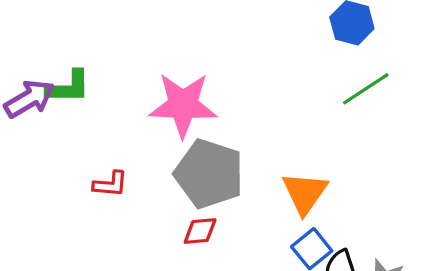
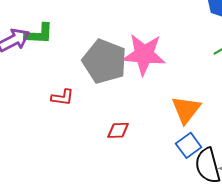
pink star: (183, 105) -> (144, 54), moved
gray pentagon: (209, 174) -> (105, 61), moved

